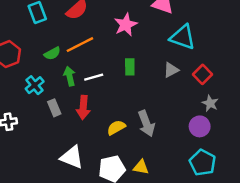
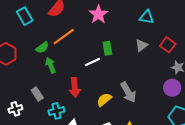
cyan triangle: (183, 37) -> (147, 17), size x0.7
green arrow: (70, 76) -> (50, 65), moved
white line: (94, 77) -> (93, 62), moved
cyan cross: (35, 85) -> (56, 111), moved, turned 35
gray rectangle: (54, 108) -> (37, 94), moved

